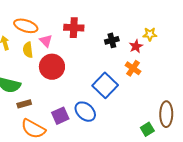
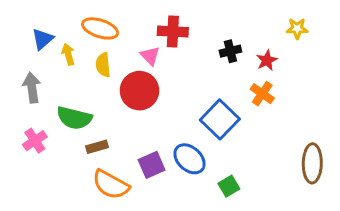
yellow star: (150, 34) -> (297, 28), moved
pink triangle: (46, 41) -> (150, 56), moved
green square: (147, 129) -> (229, 186), moved

